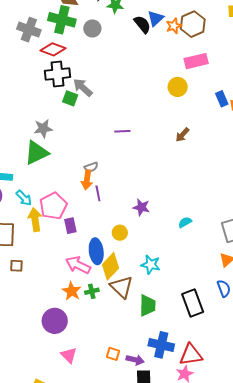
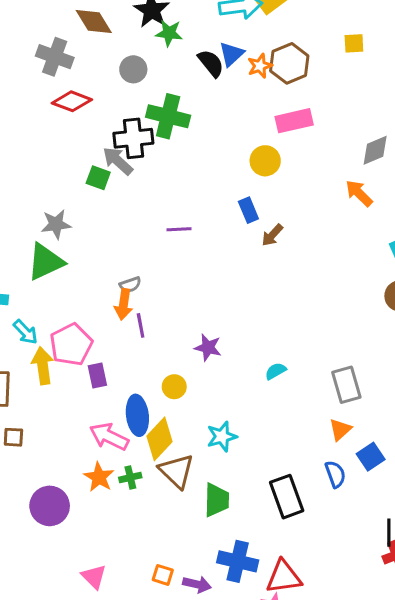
green cross: (62, 20) -> (168, 116), moved
gray cross: (29, 30) -> (55, 57), moved
black cross: (58, 74) -> (133, 138), moved
blue rectangle: (222, 99) -> (248, 210), moved
cyan star: (151, 265) -> (222, 437), turned -30
purple circle: (55, 321) -> (50, 506), moved

